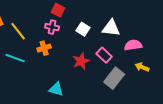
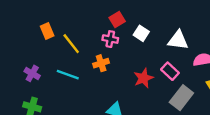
red square: (58, 10) -> (117, 20), turned 32
white square: (83, 29) -> (141, 33), moved

